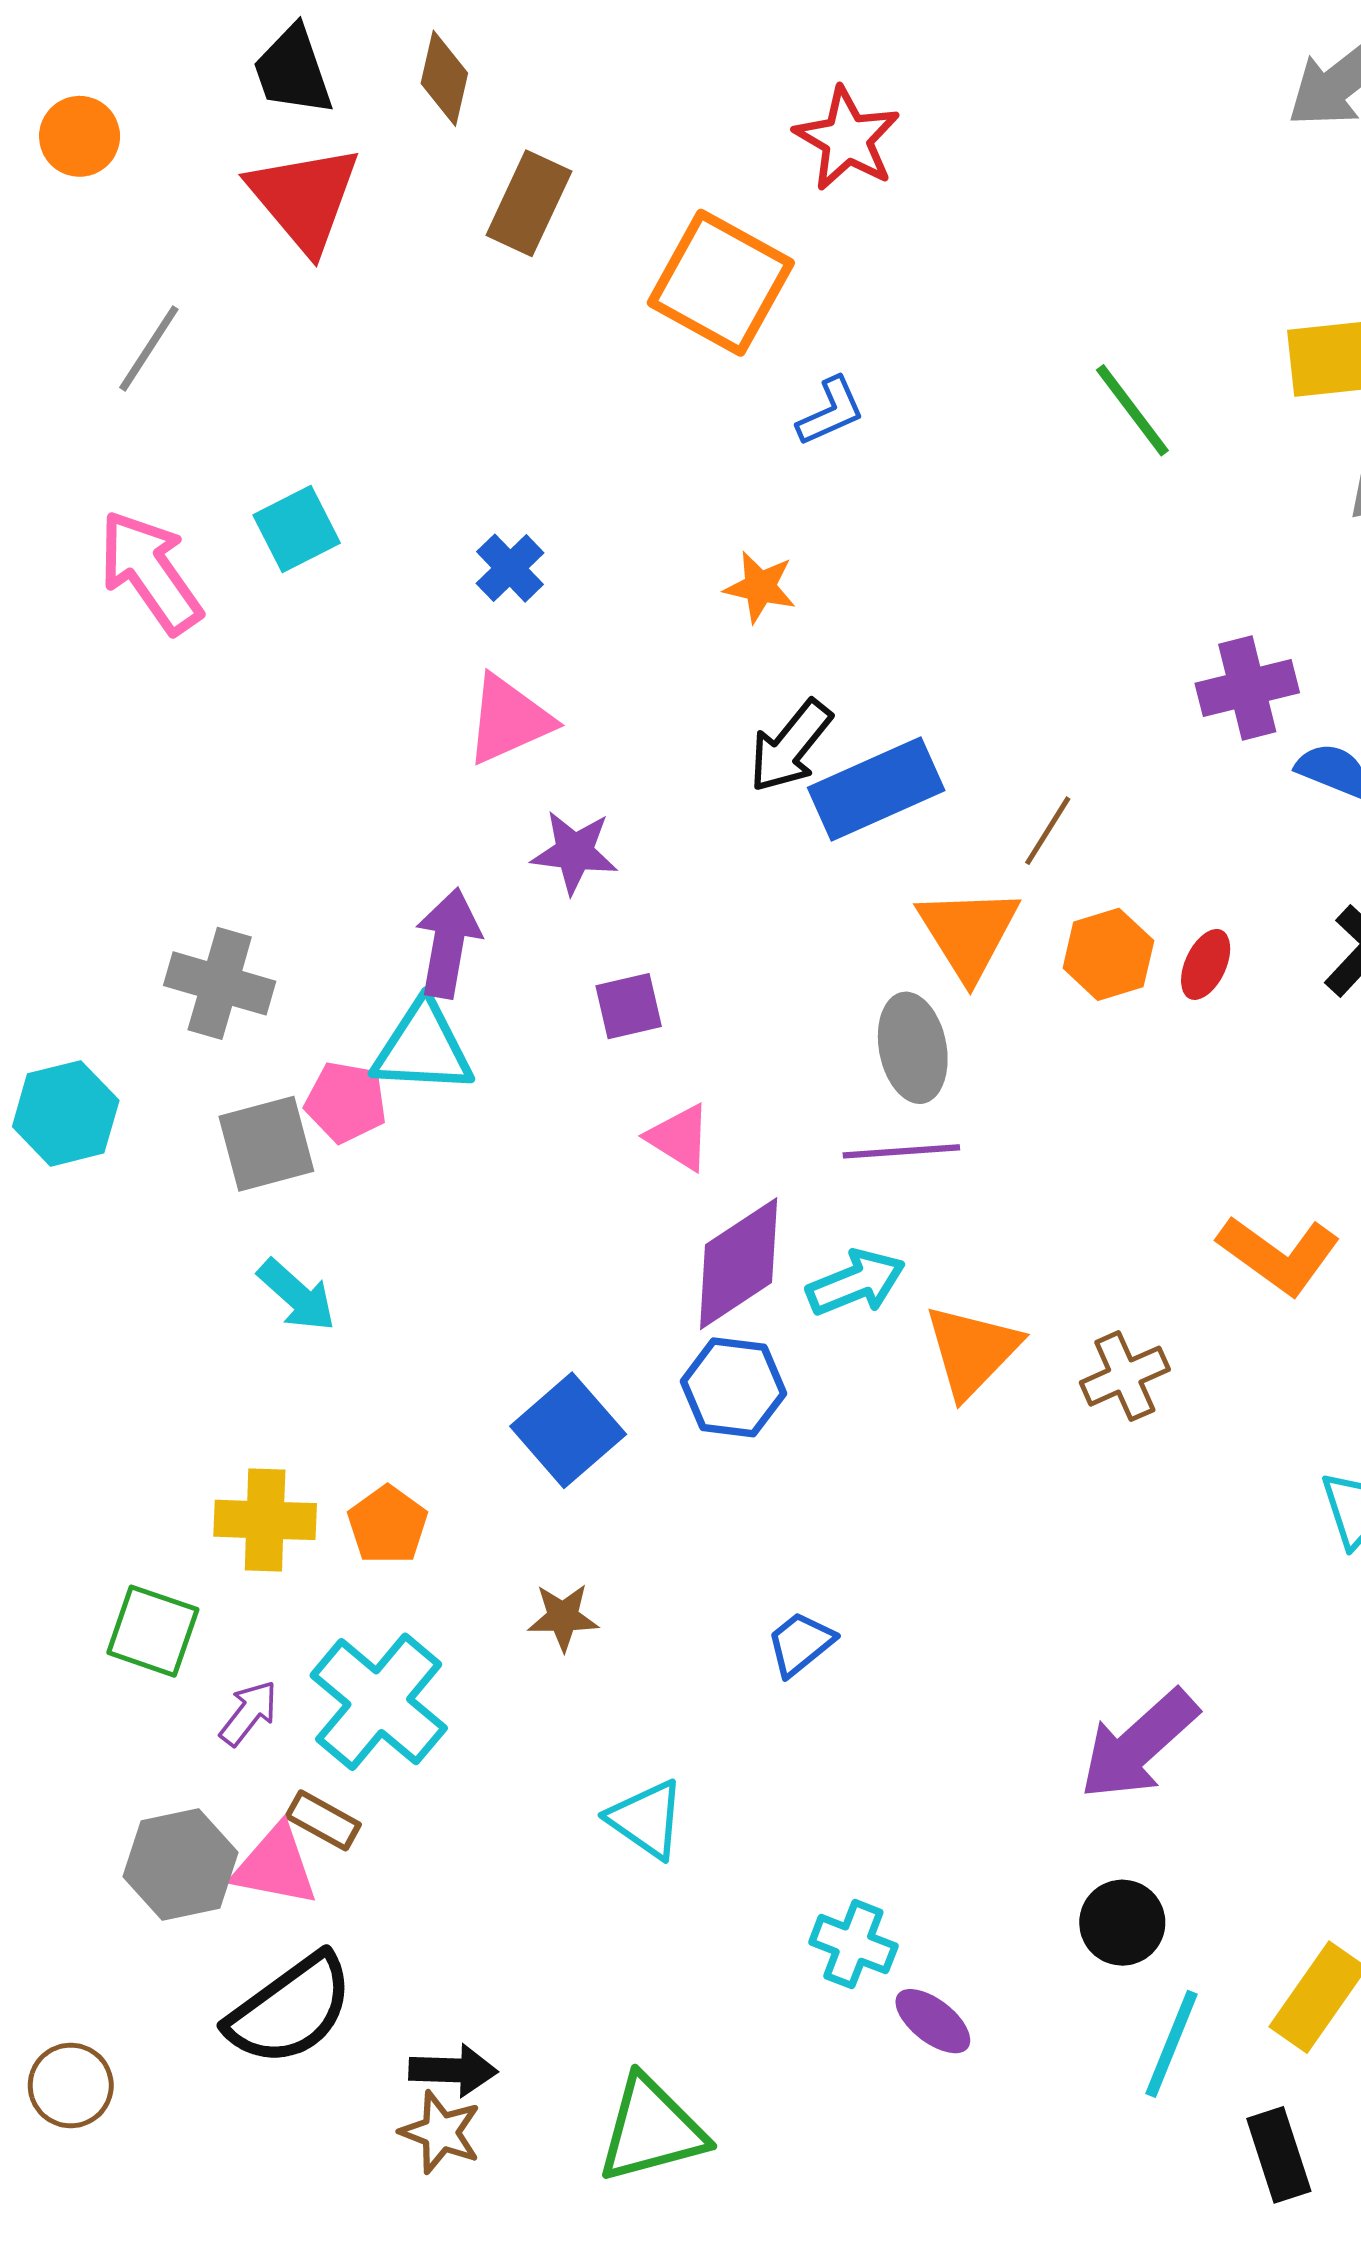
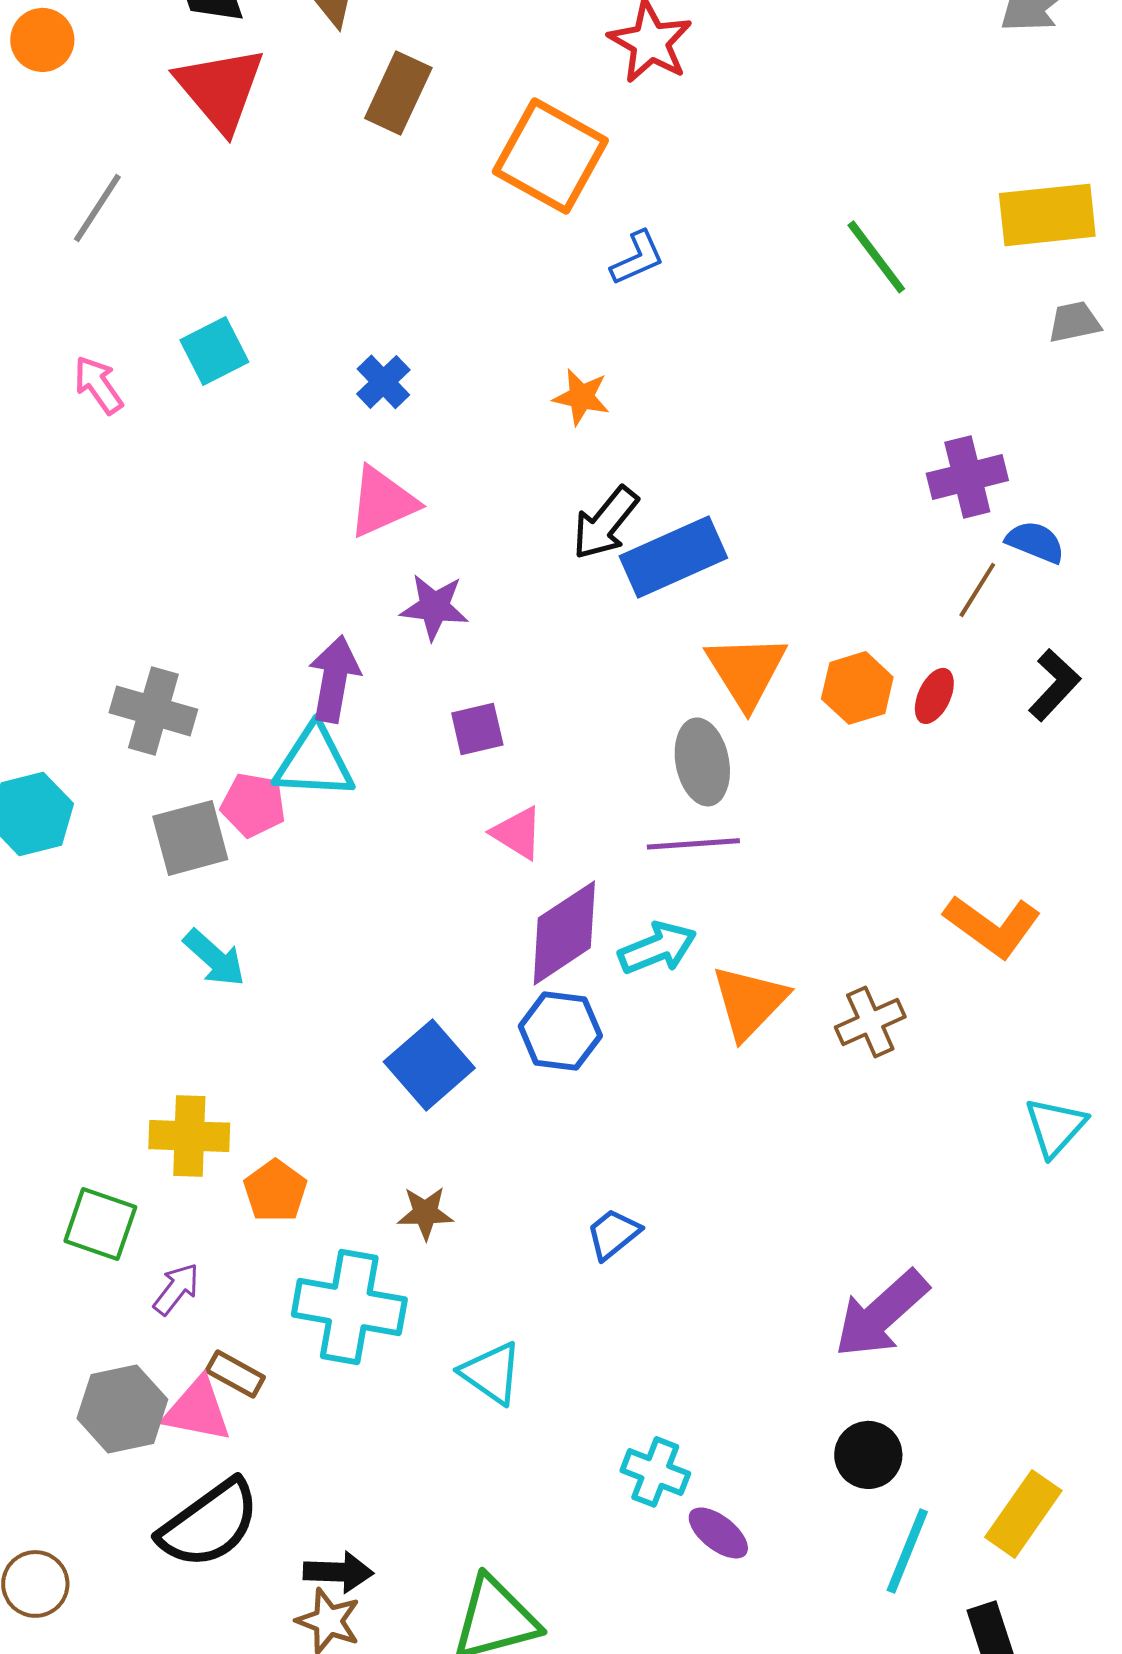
pink arrow: (150, 572) -> (98, 385), size x0.6
brown line: (1048, 831) -> (977, 590), moved
orange pentagon: (388, 1525) -> (275, 1191), moved
cyan cross: (379, 1702) -> (349, 1307), moved, turned -30

